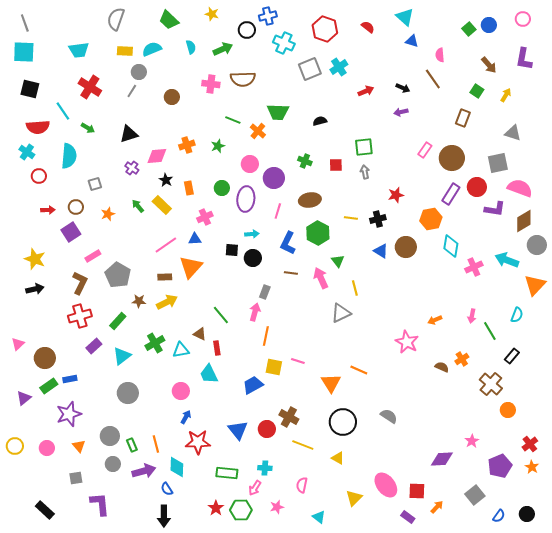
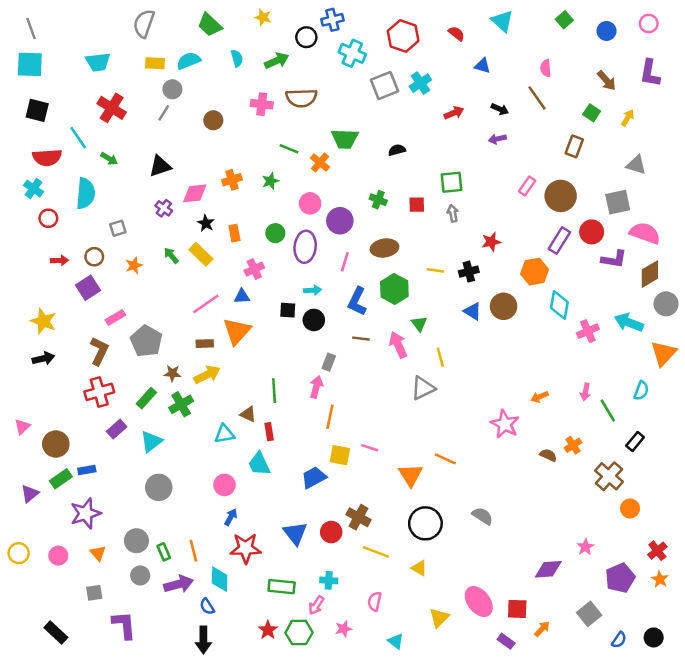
green square: (469, 29) -> (564, 20), moved
blue triangle: (412, 41) -> (482, 66), moved
green line: (221, 315) -> (274, 391), turned 36
green cross: (155, 343) -> (181, 404), moved

